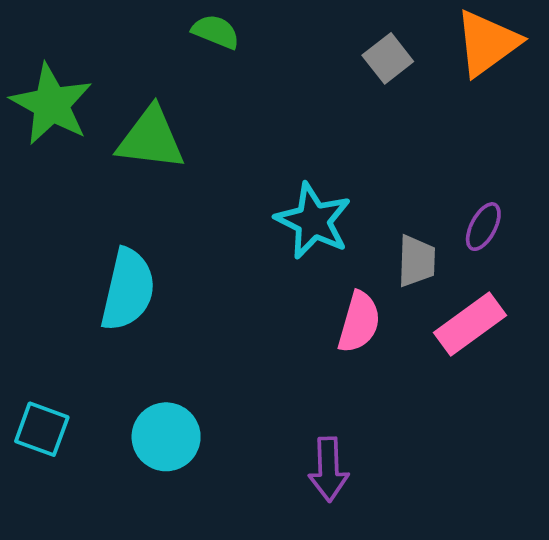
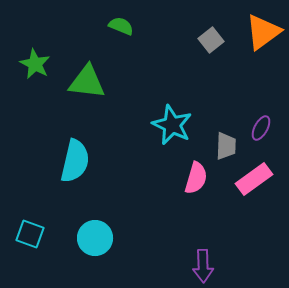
green star: (51, 104) -> (35, 64), size x0.7
purple arrow: (329, 469) -> (203, 266), moved

